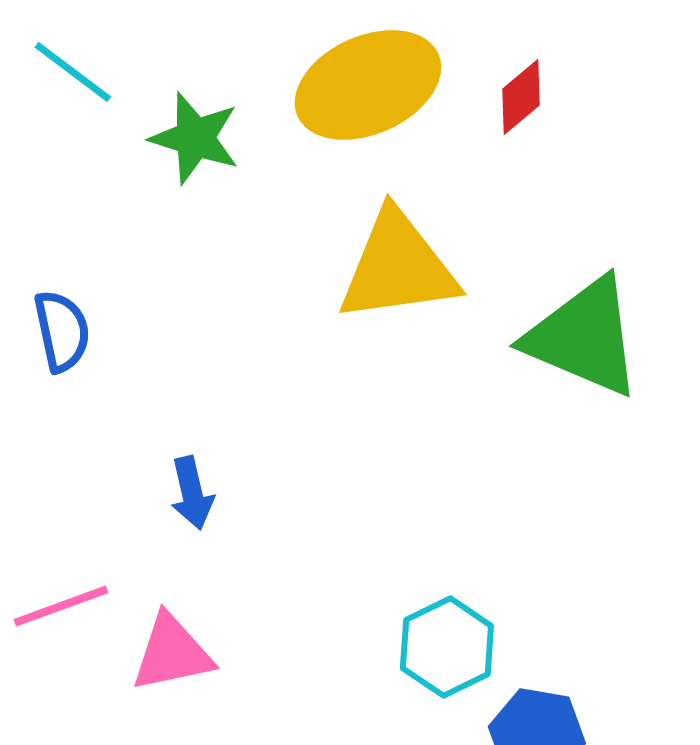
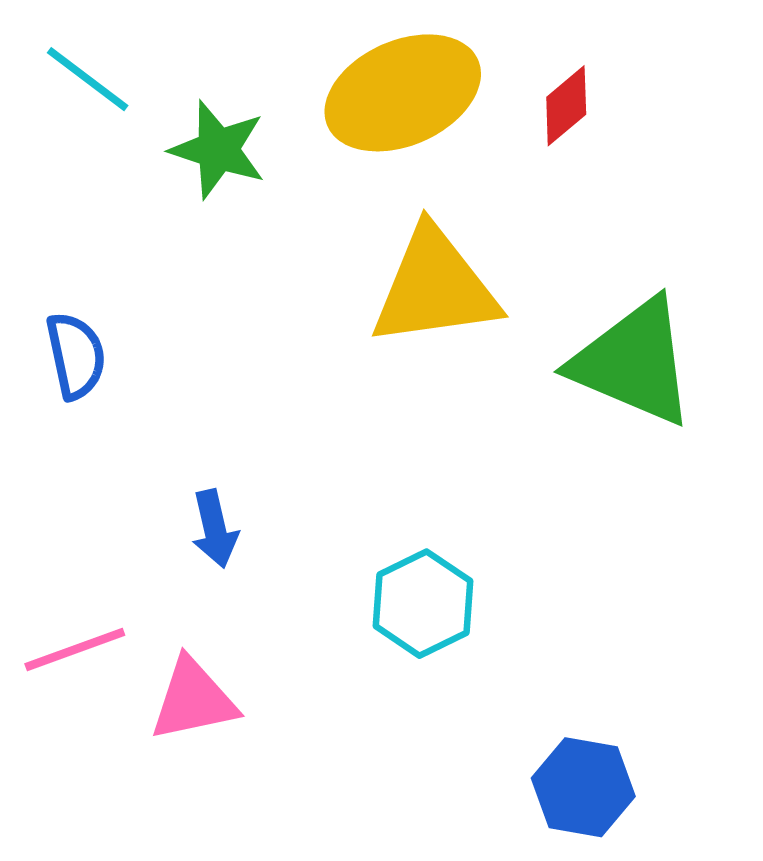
cyan hexagon: (447, 647) -> (423, 604), moved

